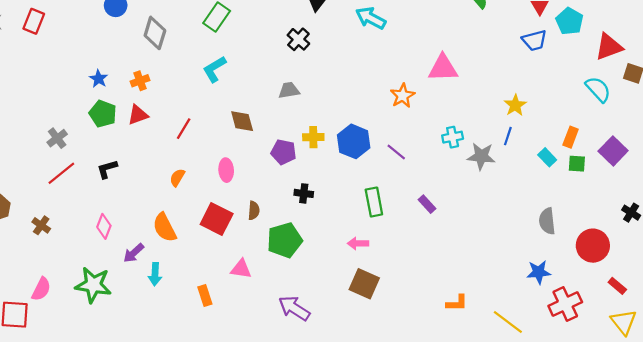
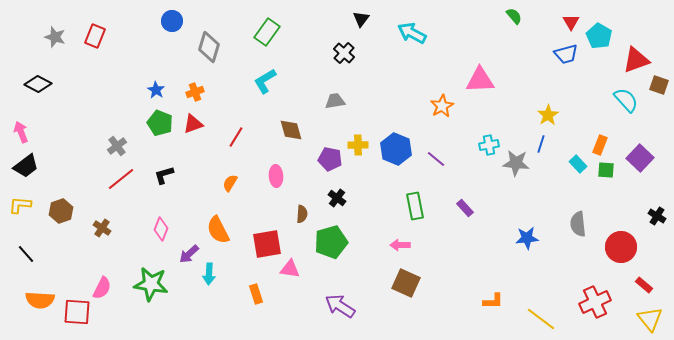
black cross: (304, 193) -> (337, 198), moved, turned 30
red square: (217, 219) -> (267, 244), moved, turned -36
blue star: (539, 272) -> (527, 238), moved

